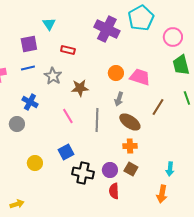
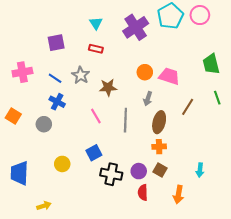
cyan triangle: (49, 24) -> (96, 23), moved
purple cross: (107, 29) -> (136, 27), turned 30
pink circle: (173, 37) -> (200, 15), moved
blue line: (28, 68) -> (55, 78), moved, turned 48
brown ellipse: (130, 122) -> (159, 122), turned 70
orange arrow: (162, 194) -> (178, 195), moved

